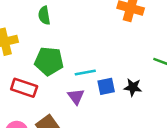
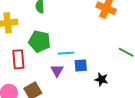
black star: (133, 87) -> (101, 79), moved
red rectangle: (24, 88) -> (18, 59), turned 60

